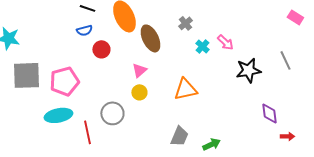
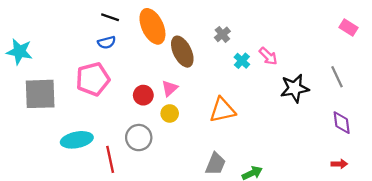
red circle: (101, 49) -> (143, 95), moved
pink pentagon: (64, 81) -> (93, 79), moved
purple diamond: (269, 113) -> (342, 123), moved

